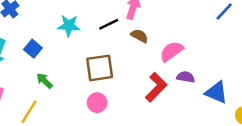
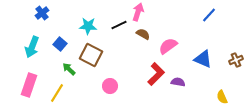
brown square: (100, 68) -> (91, 55), moved, turned 35
purple semicircle: (186, 77) -> (178, 82), moved
blue triangle: (216, 92) -> (203, 59), moved

